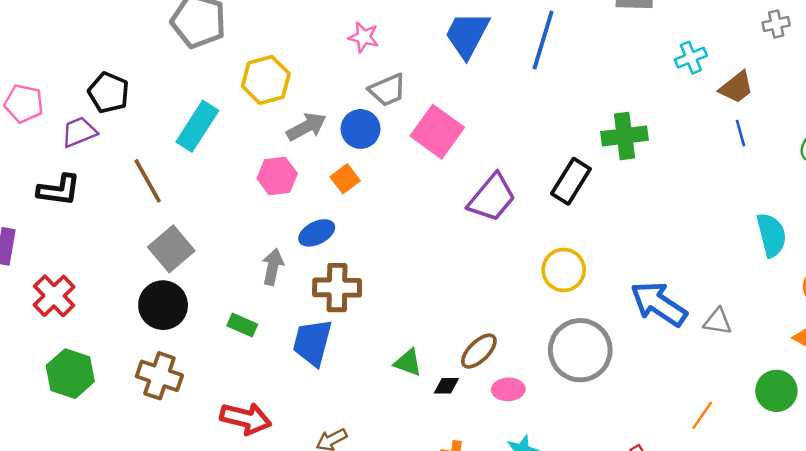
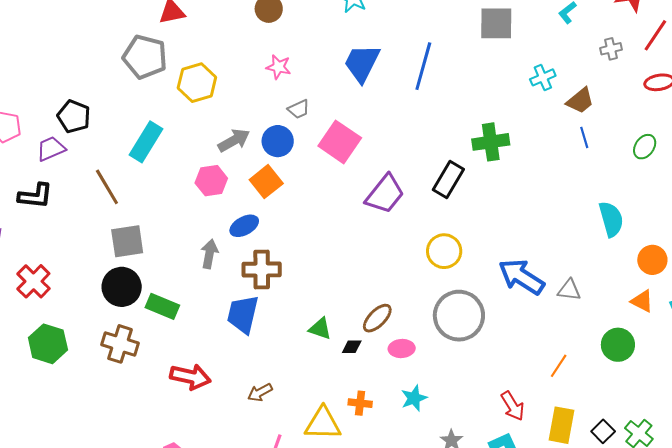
yellow hexagon: (266, 80) -> (197, 83), moved
gray trapezoid: (387, 90) -> (299, 109), size x0.7
orange square: (345, 179) -> (266, 182), size x1.4
gray square: (171, 249) -> (127, 241), turned 33
green rectangle: (242, 325) -> (162, 306), moved, size x1.4

